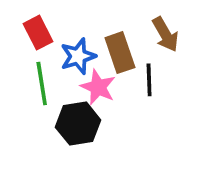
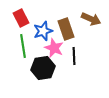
brown arrow: (165, 34) -> (91, 19), turned -36
black line: (149, 80) -> (74, 56), moved

